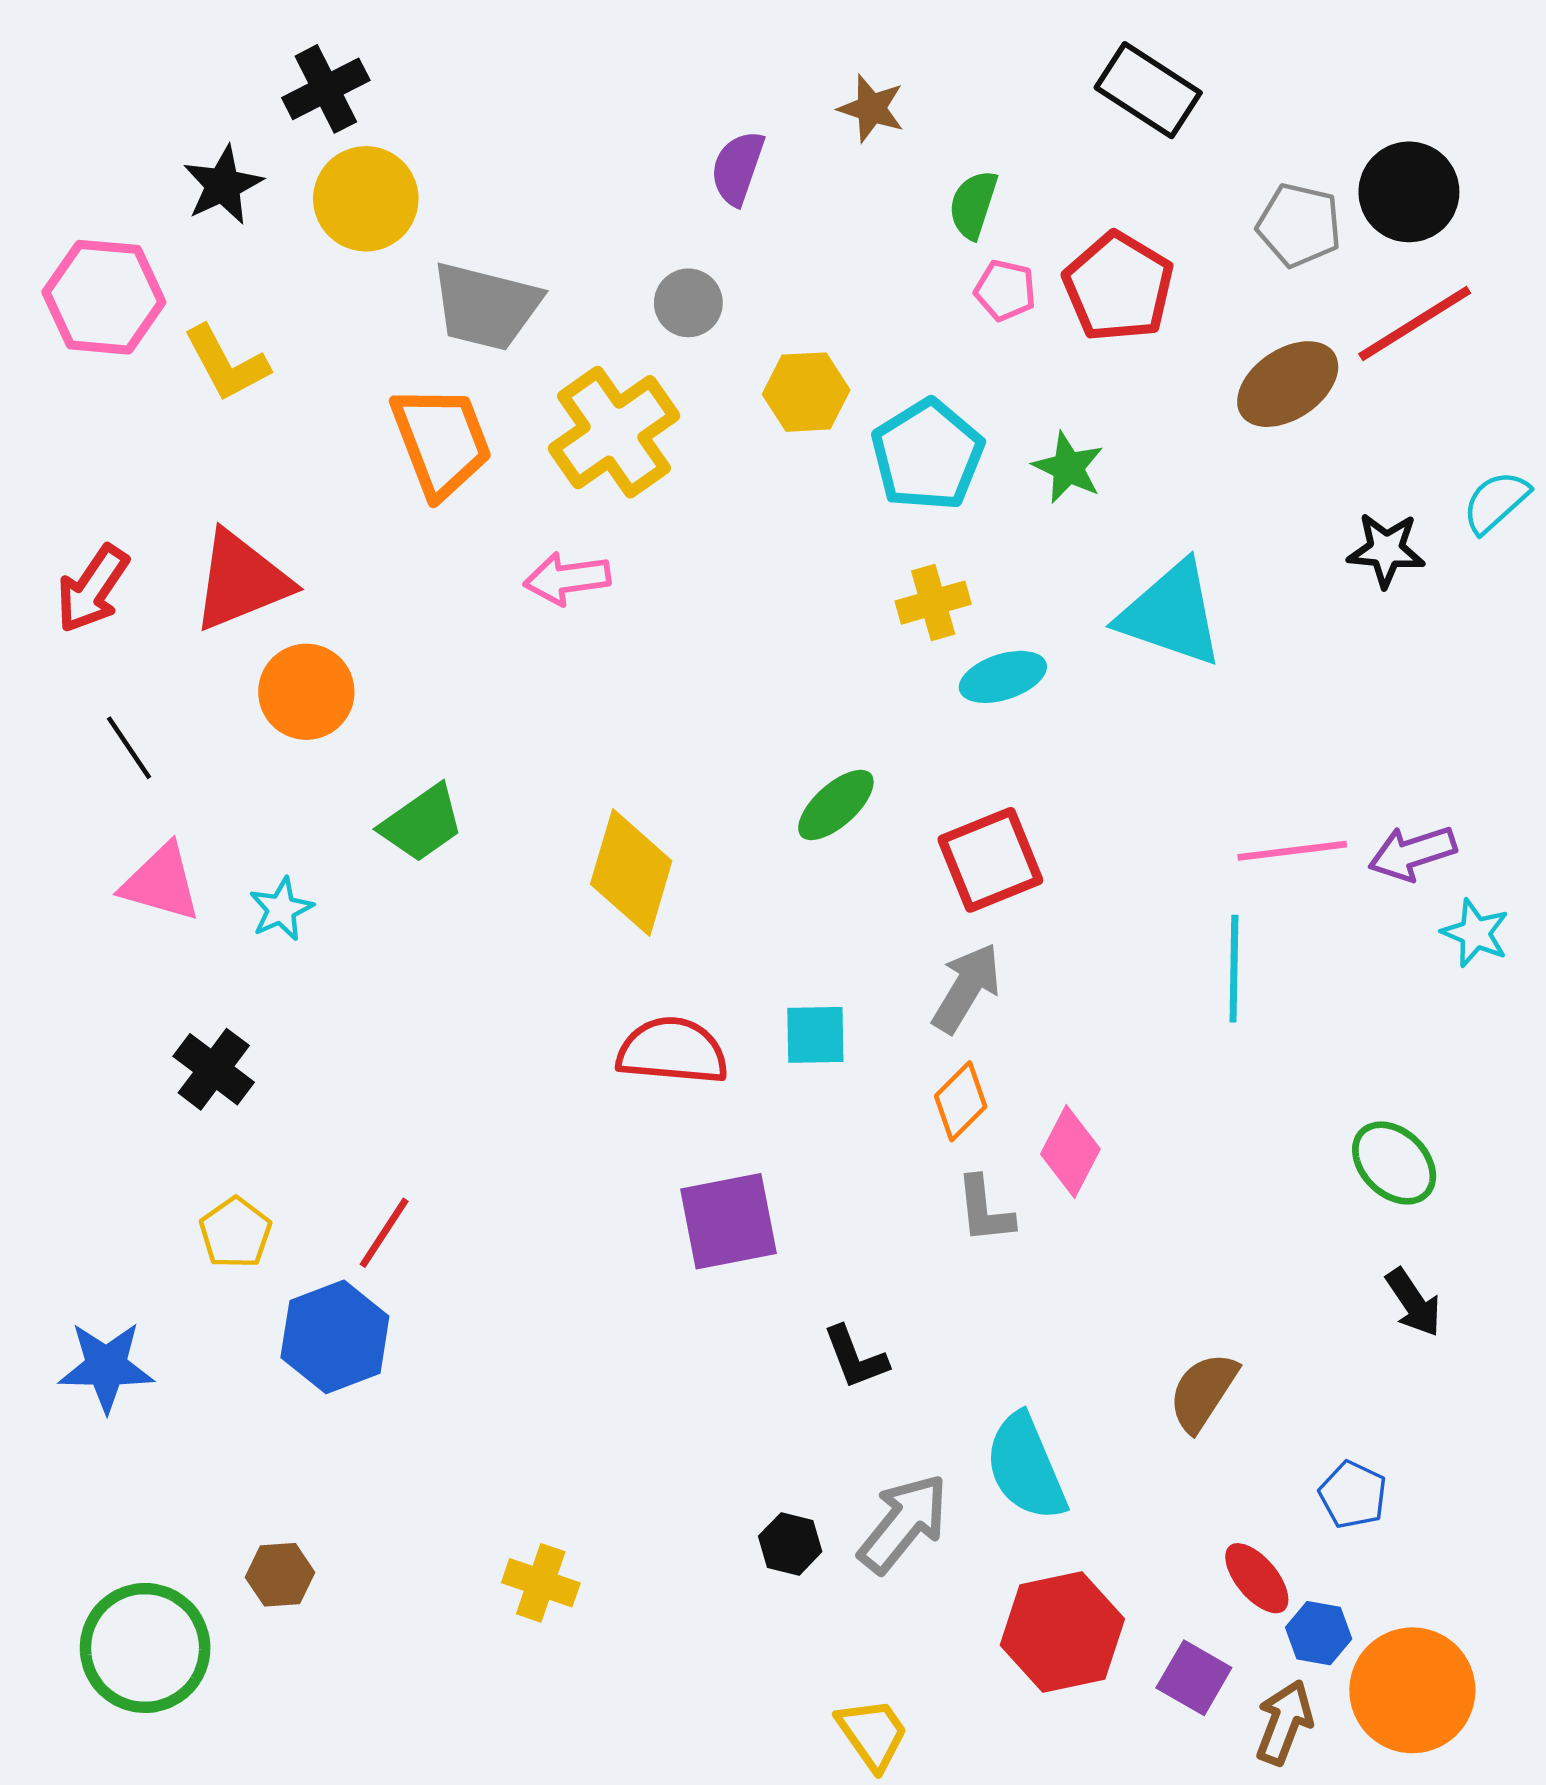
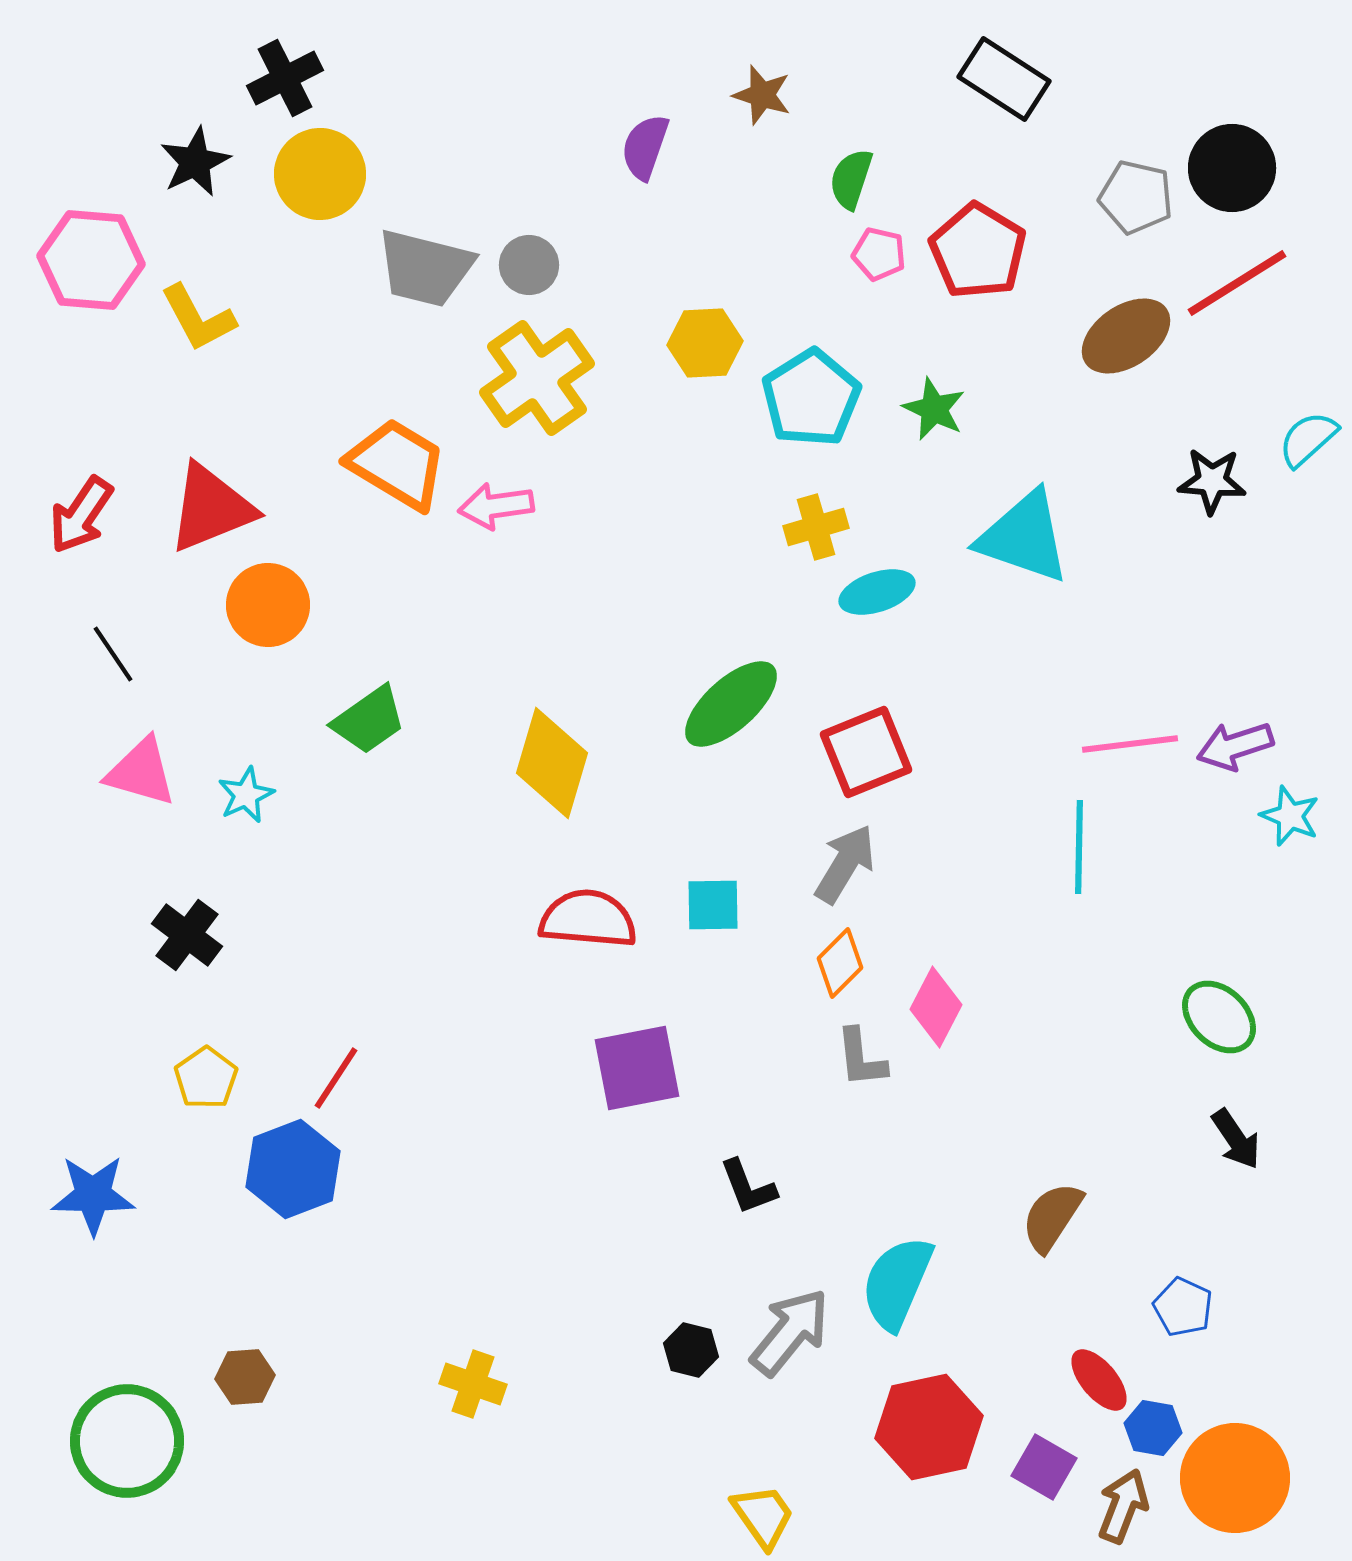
gray circle: (688, 303) -> (529, 265), moved
orange trapezoid: (441, 441) -> (397, 464), moved, turned -38
green ellipse: (836, 805) -> (731, 704), size x1.4
cyan semicircle: (1026, 1467) -> (897, 1283), turned 46

